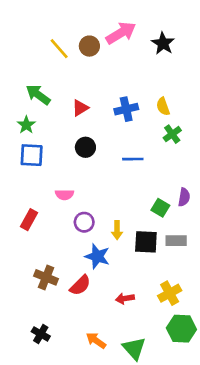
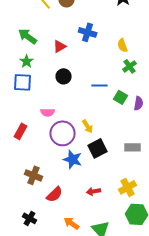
blue cross: (126, 109) -> (88, 32), moved, turned 30
green star: (26, 125) -> (27, 61), moved
purple semicircle: (184, 197) -> (139, 103), moved
green square: (160, 208) -> (121, 97), moved
purple circle: (84, 222) -> (63, 133), size x1.6
yellow arrow: (117, 230) -> (88, 126), moved, turned -32
black square: (146, 242) -> (98, 148), moved, turned -30
red semicircle: (80, 285) -> (55, 194), moved

